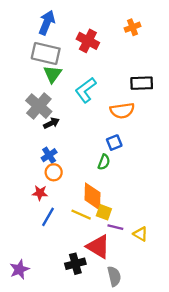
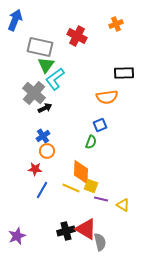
blue arrow: (47, 23) -> (15, 20), moved
cyan L-shape: (86, 90) -> (55, 79), moved
red triangle: (98, 247) -> (86, 229), moved

